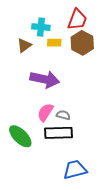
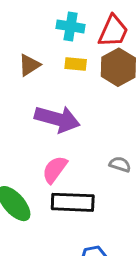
cyan cross: (41, 27) -> (71, 26), moved
gray semicircle: (63, 115) -> (120, 164), moved

